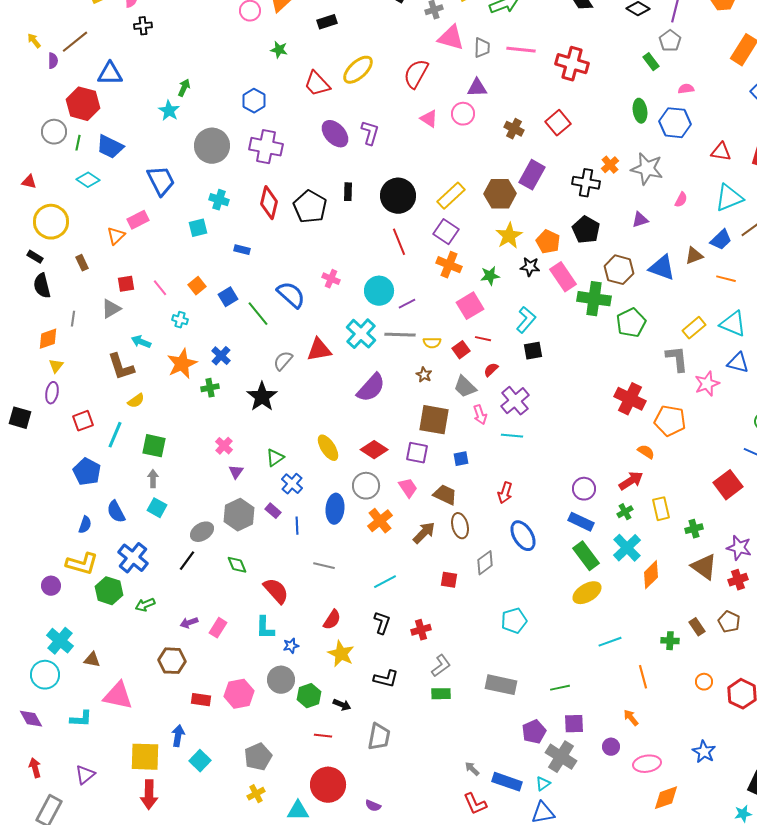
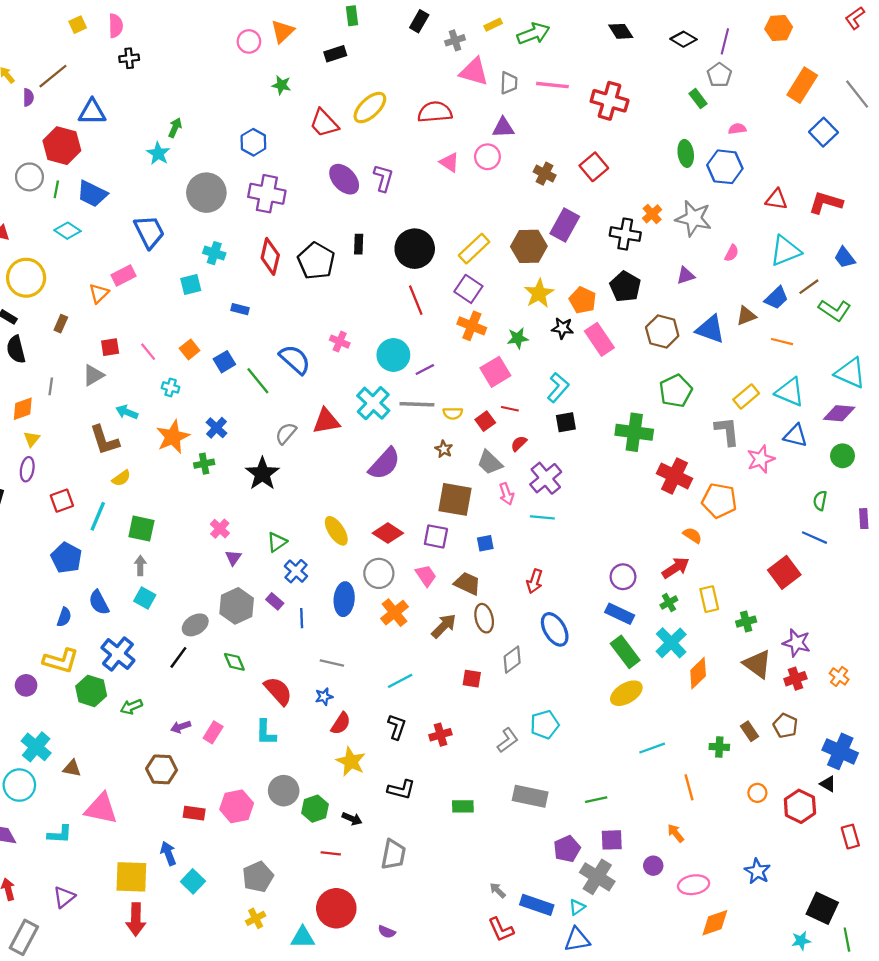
red semicircle: (416, 74) -> (435, 112), turned 56
brown rectangle: (82, 263) -> (61, 324), turned 49
green cross: (594, 299) -> (634, 432), moved
blue star: (291, 646) -> (324, 697), moved
gray L-shape: (441, 666) -> (508, 740), moved
blue arrow: (178, 736) -> (168, 853), turned -30

